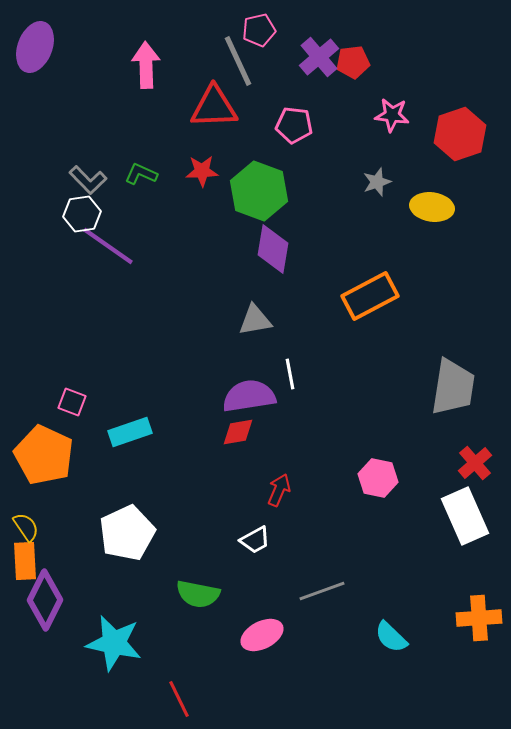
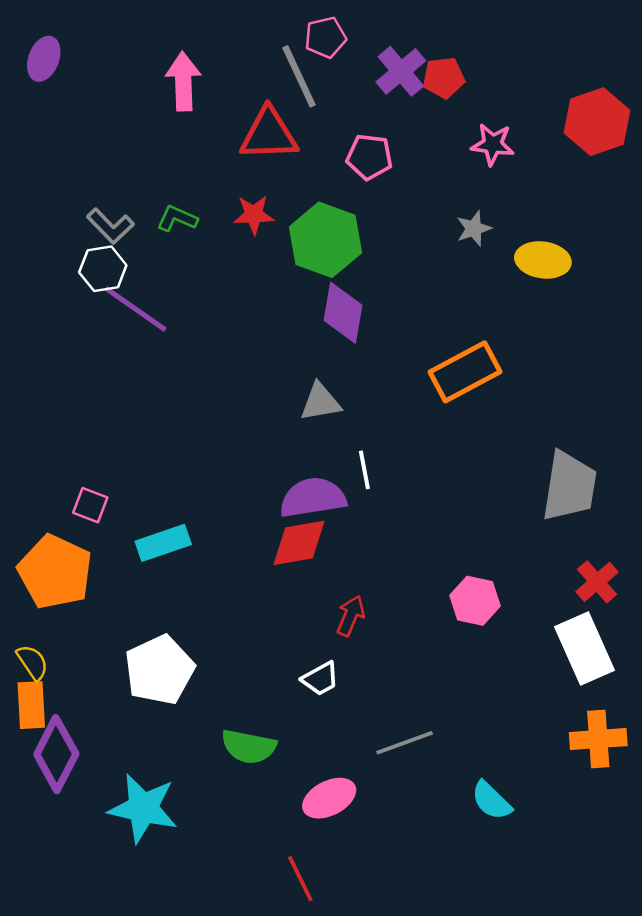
purple ellipse: (35, 47) -> (44, 59), size x0.7
red hexagon: (460, 134) -> (597, 122), moved
red diamond: (238, 432) -> (299, 543), size x1.4
orange cross: (479, 618) -> (598, 739), moved
red line: (179, 699) -> (300, 879), moved

